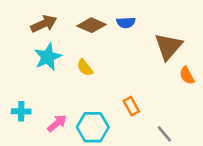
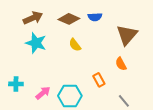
cyan star: (48, 57) -> (36, 43), turned -30
yellow semicircle: (85, 68) -> (75, 45), moved
orange semicircle: (187, 76) -> (121, 64), moved

